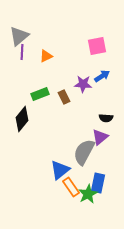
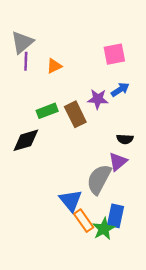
brown rectangle: (64, 97) -> (75, 114), size x1.5
black diamond: (22, 119) -> (26, 140), turned 35
blue triangle: (60, 170) -> (71, 201), turned -30

